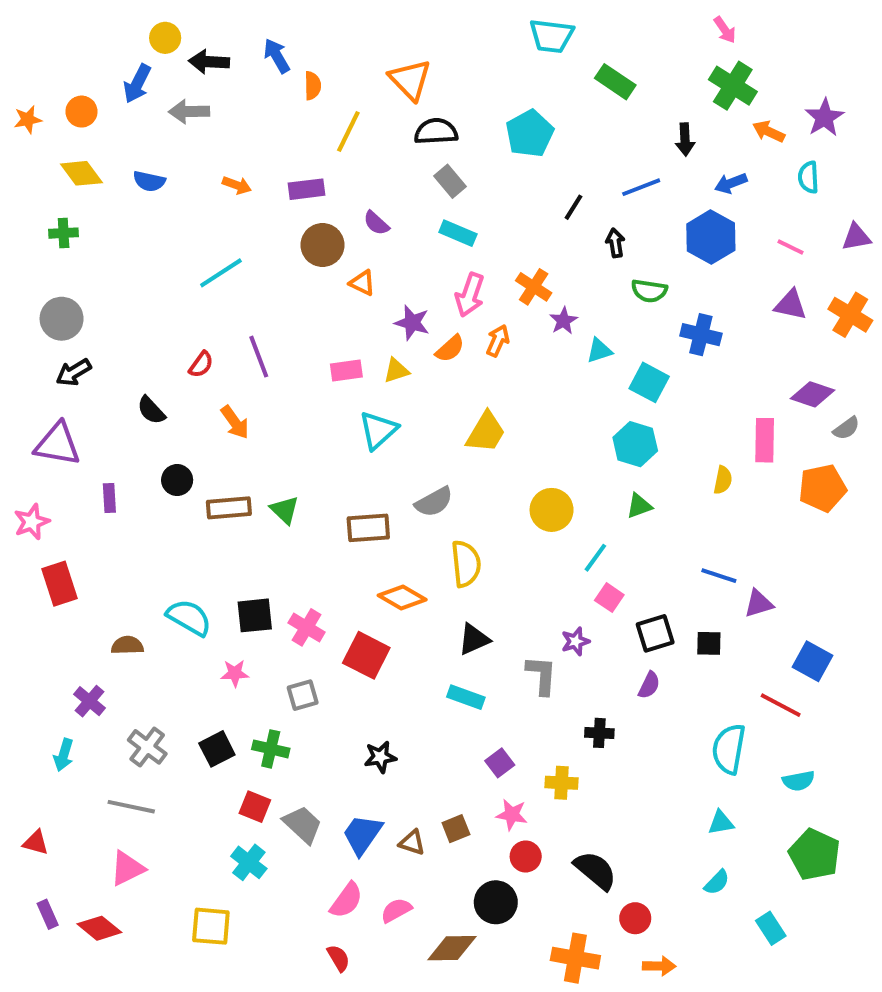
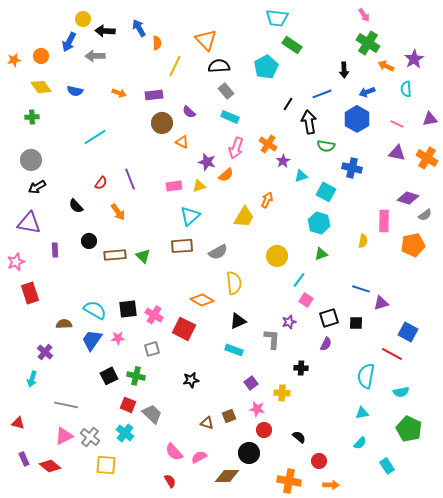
green rectangle: (615, 82) -> (292, 45), moved
black arrow: (615, 243) -> (309, 122), size x1.6
cyan line: (221, 273) -> (95, 137), moved
orange arrow: (498, 341) -> (267, 200), moved
brown rectangle: (368, 528) -> (182, 246), moved
gray cross: (147, 747) -> (90, 437), moved
blue trapezoid: (362, 835) -> (92, 340), moved
black semicircle: (595, 870) -> (299, 437), size x0.6
pink semicircle: (346, 900) -> (174, 452), turned 102

